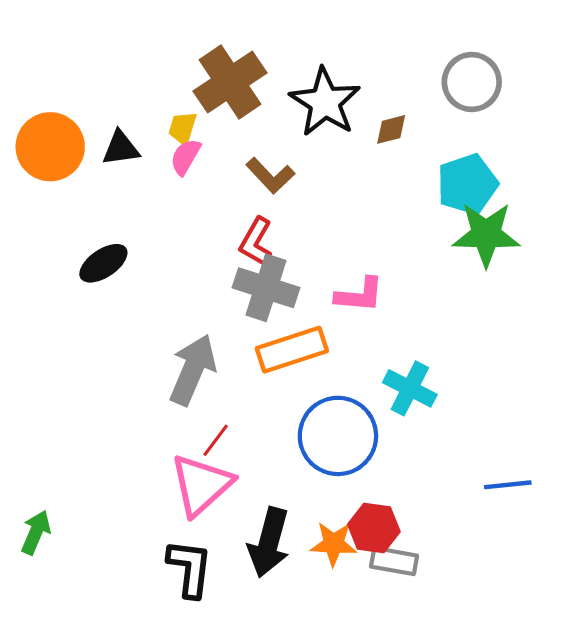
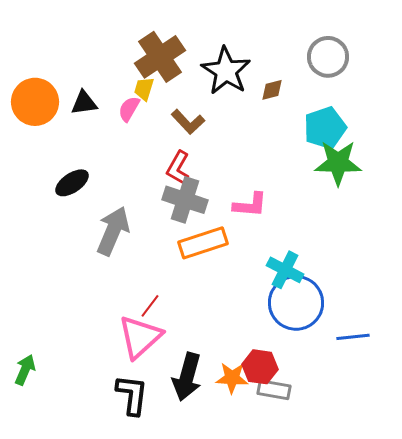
yellow trapezoid: (183, 128) -> (144, 89), moved
gray arrow: (193, 370) -> (113, 231), moved
blue circle: (338, 436) -> (296, 303), moved

